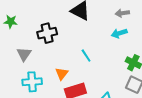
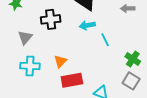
cyan arrow: (119, 33) -> (87, 25), moved
cyan line: (86, 56) -> (105, 40), moved

